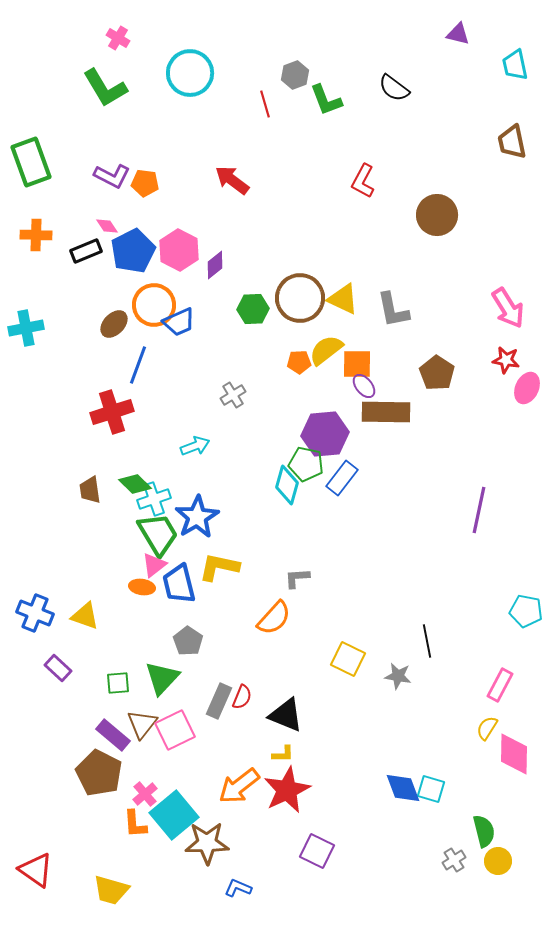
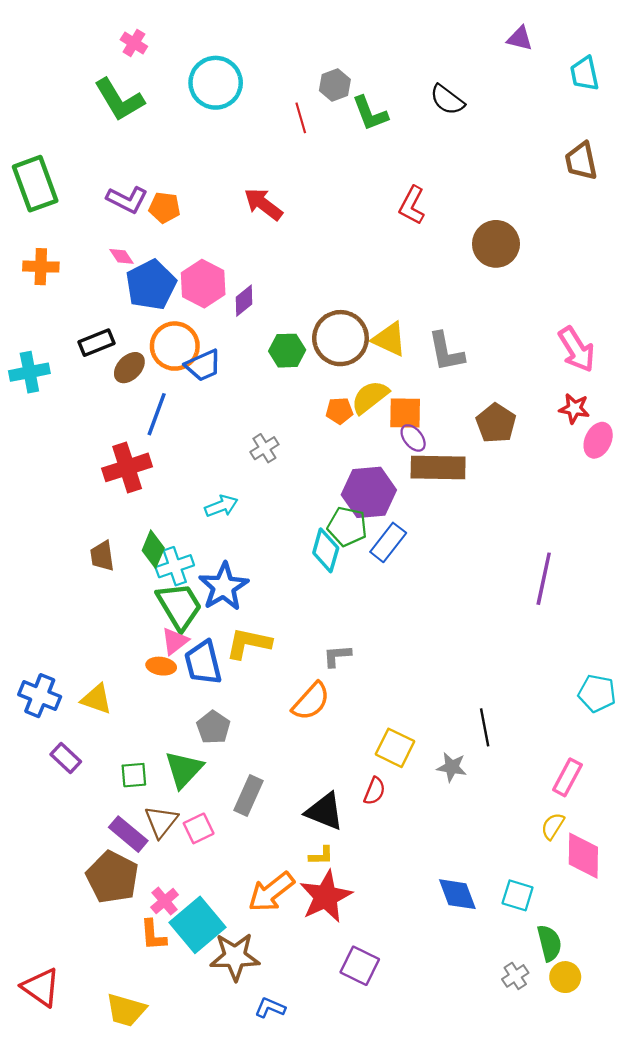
black rectangle: (86, 251) -> (96, 343), moved
green diamond: (135, 484) -> (153, 549), turned 68
red semicircle: (242, 697) -> (375, 791), moved
pink square: (175, 730) -> (199, 828), size x0.7
cyan square: (431, 789) -> (518, 895), moved

